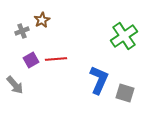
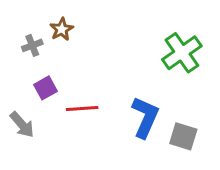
red line: (56, 59) -> (82, 108), moved

